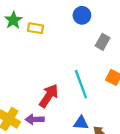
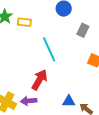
cyan line: (81, 84) -> (49, 49), moved

